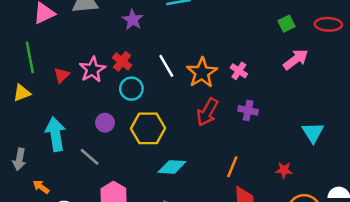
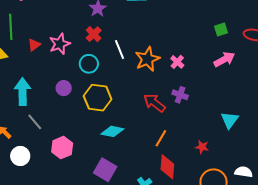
red cross: (122, 61) -> (94, 34), moved
red arrow: (207, 112) -> (154, 103), moved, turned 90
gray line: (90, 157) -> (35, 122), moved

